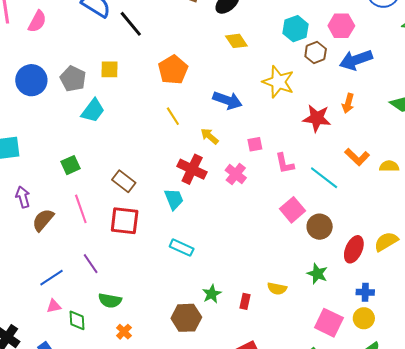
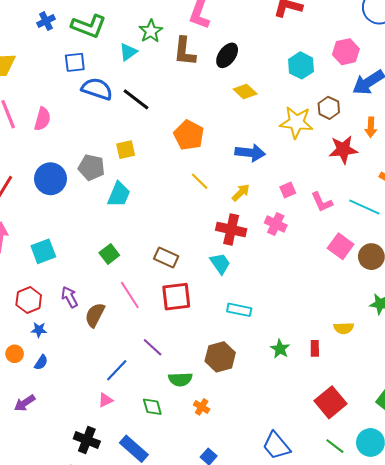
brown hexagon: (316, 53) -> (329, 108), moved
yellow arrow: (210, 136) -> (241, 193), turned 108
pink triangle: (54, 306) -> (105, 400), moved
brown hexagon: (186, 318) -> (220, 357), moved

